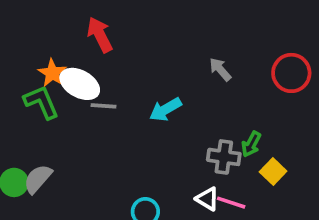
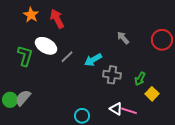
orange star: (52, 73) -> (31, 15), moved
green L-shape: (41, 102) -> (25, 56), turned 40
gray line: (103, 106) -> (67, 57), moved, turned -48
gray cross: (224, 157) -> (112, 75), moved

